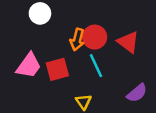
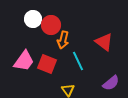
red circle: (95, 37) -> (51, 25), moved
red square: (57, 69) -> (47, 64), turned 36

